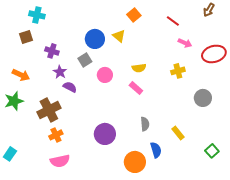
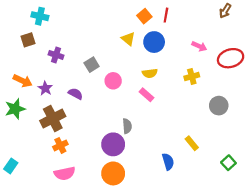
red line: (173, 21) -> (166, 15), moved, turned 64
blue circle: (95, 39) -> (154, 42), moved
purple star: (60, 72) -> (45, 88), moved
gray semicircle: (145, 124) -> (127, 126), moved
orange circle: (135, 162) -> (113, 173), moved

